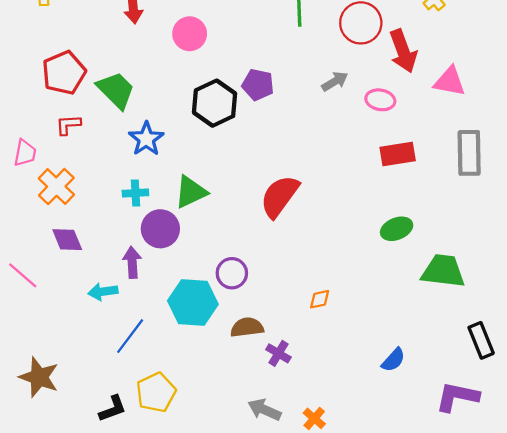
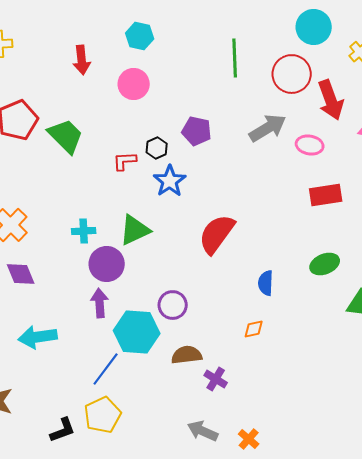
gray arrow: (335, 81) -> (268, 128), size x1.5
black hexagon: (215, 103) -> (157, 148), size x0.5
red L-shape: (68, 125) -> (125, 161), moved
blue star: (146, 139) -> (170, 181), moved
purple arrow: (132, 262) -> (100, 303), moved
cyan arrow: (103, 292) -> (38, 337), moved, size x1.4
blue line: (130, 336) -> (106, 369), moved
blue semicircle: (393, 360) -> (266, 283), moved, turned 140

